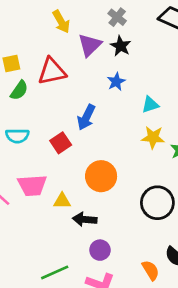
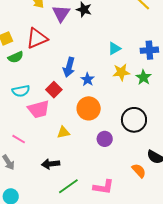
blue star: (116, 82) -> (87, 79), moved
green semicircle: (19, 90) -> (16, 57), turned 42
pink trapezoid: (32, 185) -> (39, 109), moved
black arrow: (85, 219) -> (51, 164), moved
purple circle: (100, 250) -> (105, 139), moved

